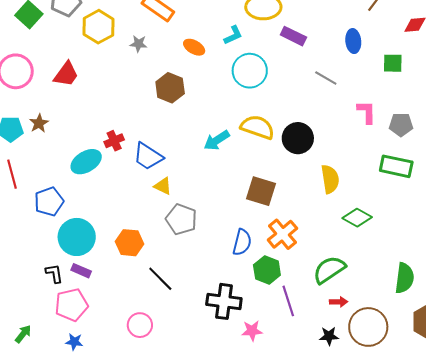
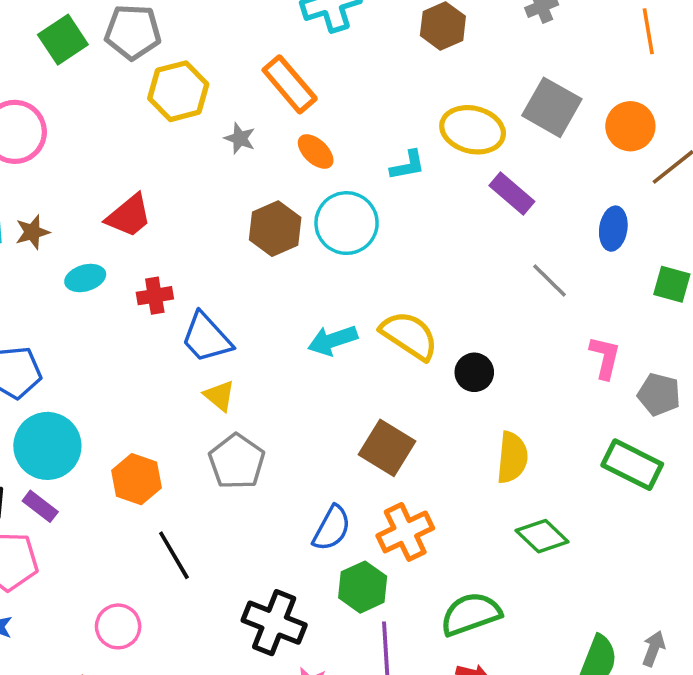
orange ellipse: (194, 47) -> (316, 152), moved
cyan circle: (250, 71) -> (347, 223), moved
red trapezoid: (66, 74) -> (129, 216), moved
black circle: (298, 138) -> (474, 372), size x0.7
cyan ellipse: (86, 162) -> (85, 278), moved, size x0.7

